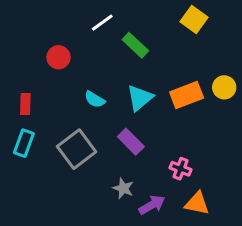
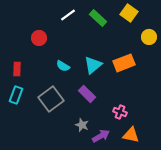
green rectangle: (135, 45) -> (98, 18), moved
yellow circle: (224, 87) -> (149, 37), moved

